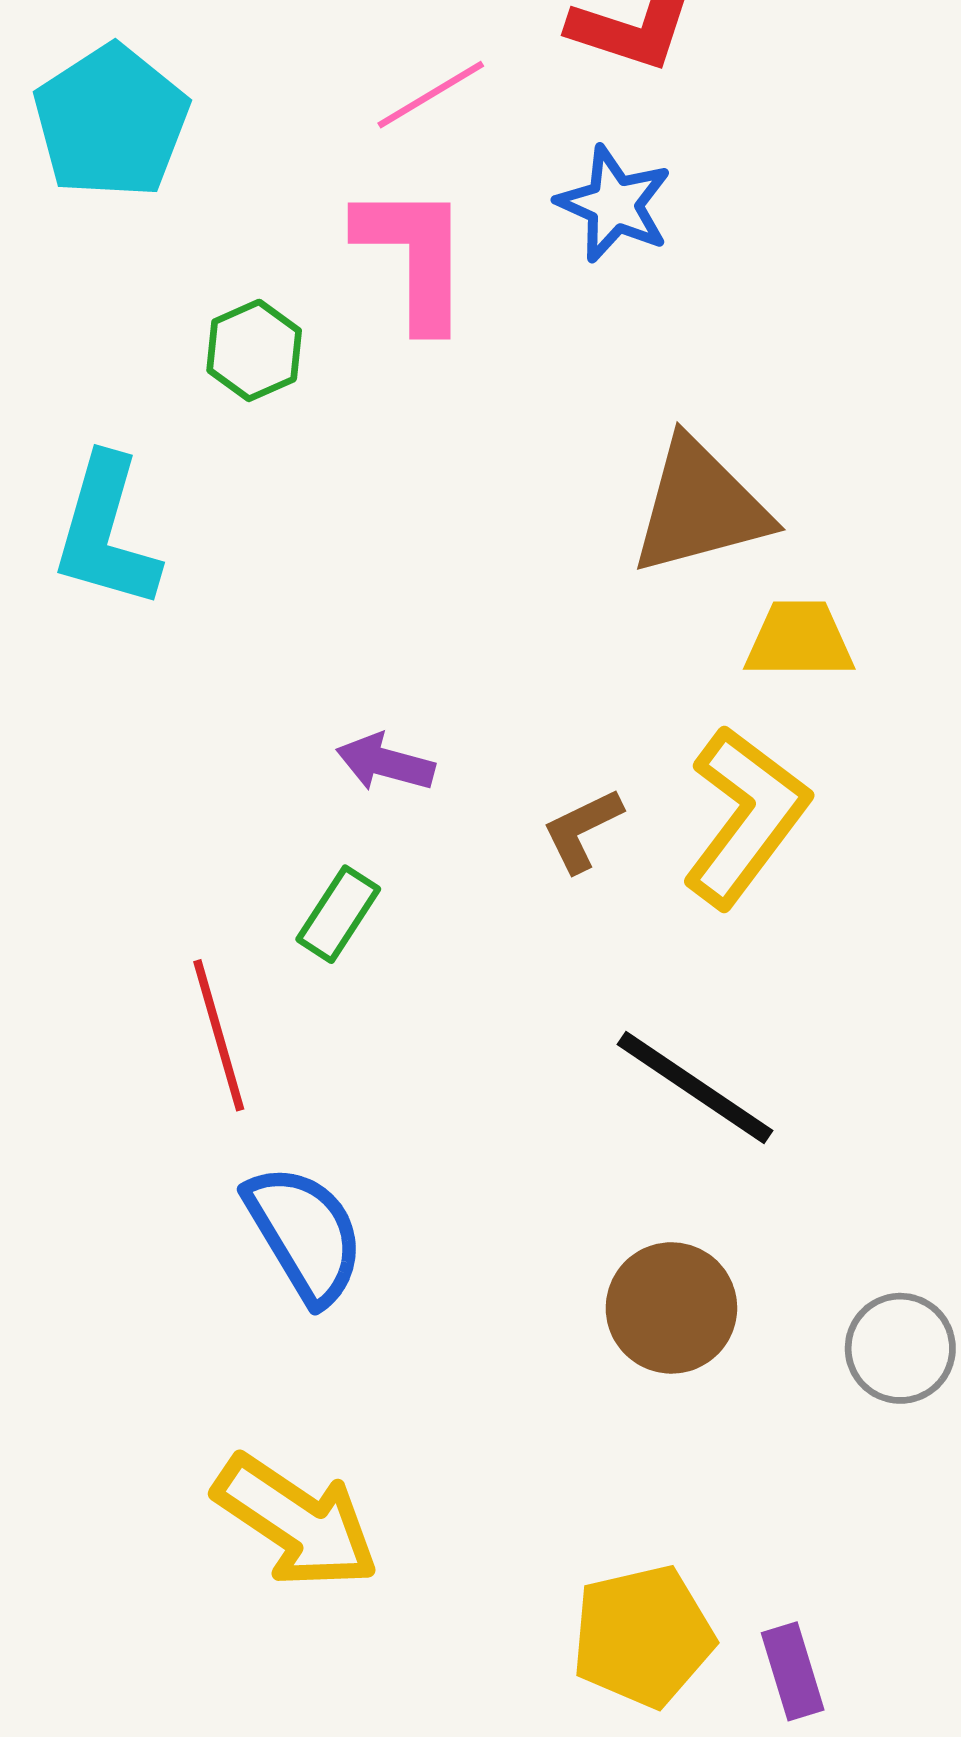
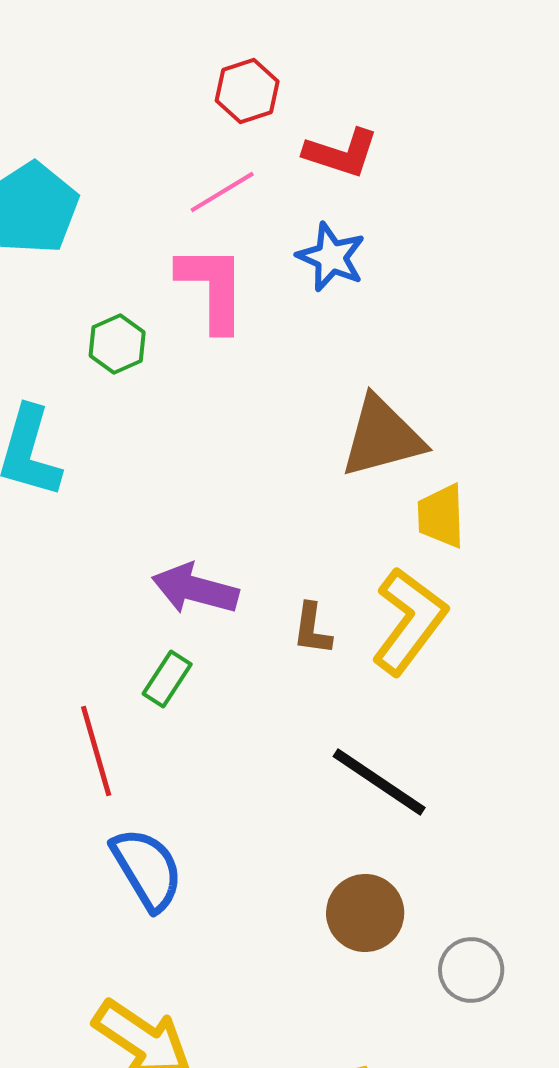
yellow trapezoid: (799, 640) -> (441, 516), turned -92
purple arrow: (385, 763) -> (195, 589), size x1.5
brown L-shape: (582, 830) -> (312, 629), turned -56
gray circle: (900, 1348) -> (471, 970), moved

